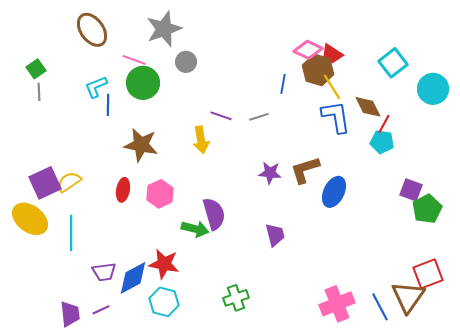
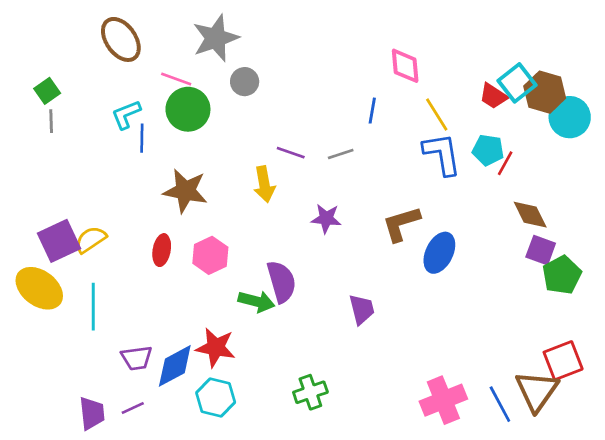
pink diamond: (308, 50) -> (405, 66), turned 60
red trapezoid: (332, 54) -> (493, 96), moved
brown hexagon: (318, 70) -> (545, 92), moved
brown diamond: (368, 107) -> (530, 215), moved
cyan pentagon: (382, 142) -> (488, 150), moved
purple star: (270, 173) -> (326, 218), moved

